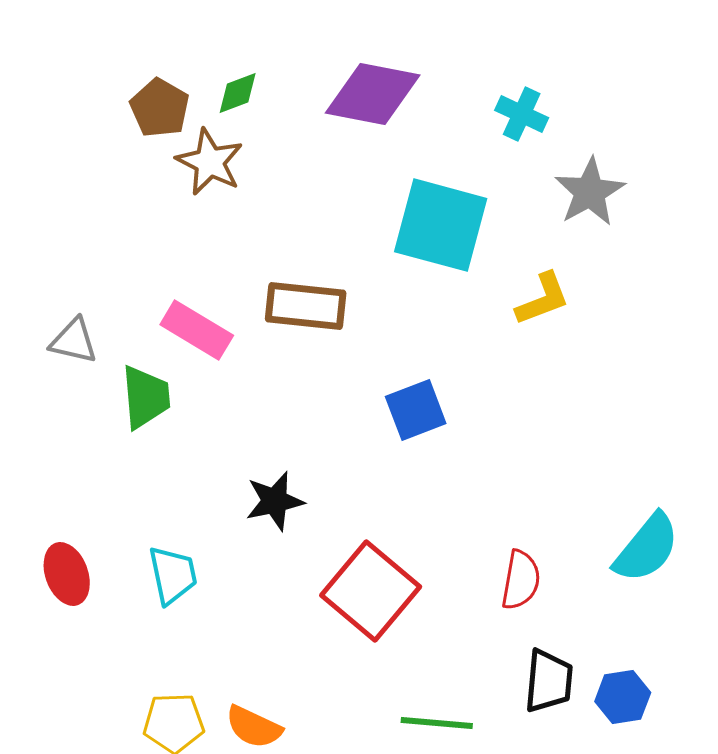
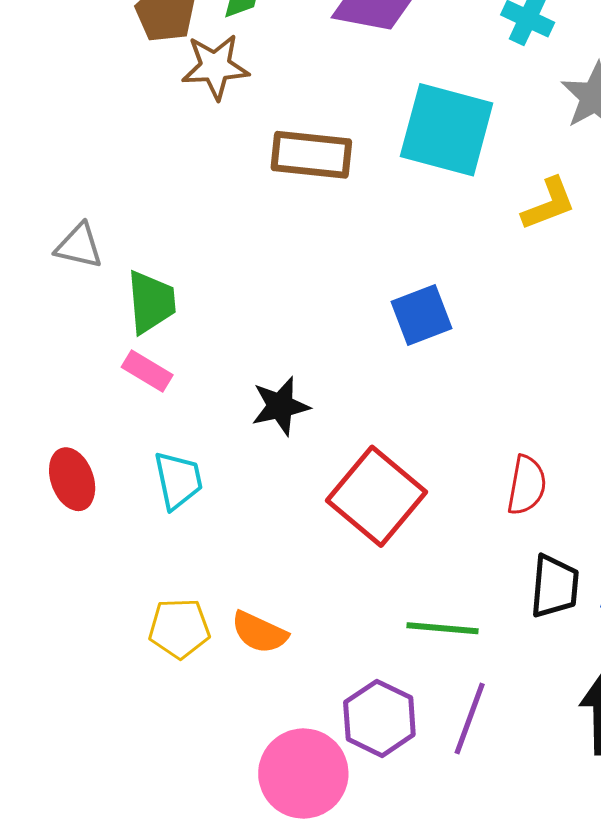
brown star: (210, 162) -> (215, 67), turned -30
brown rectangle: (306, 306) -> (311, 155), moved
pink rectangle: (197, 330) -> (147, 371), moved, size x0.7

